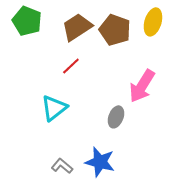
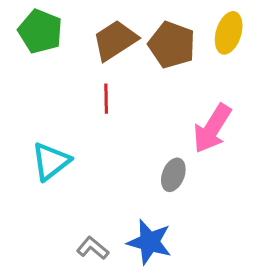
red line: (71, 66) -> (106, 99), turned -48
cyan triangle: (54, 108) -> (51, 161), moved

